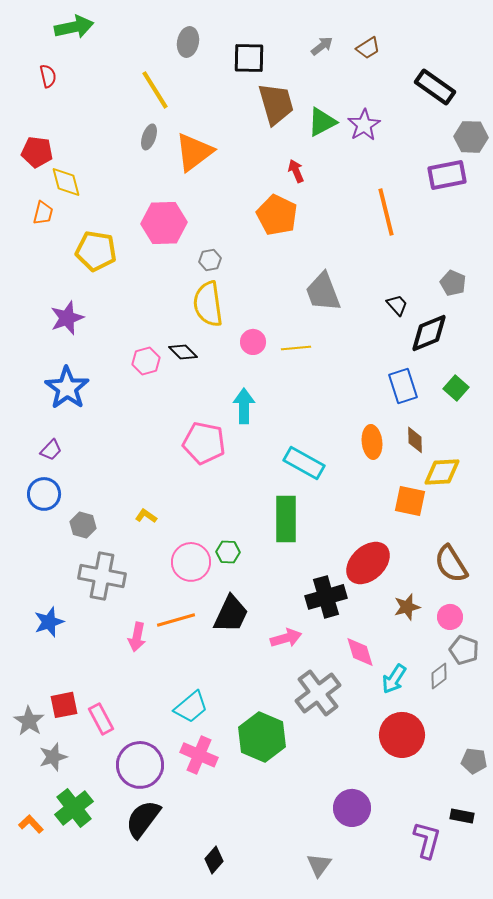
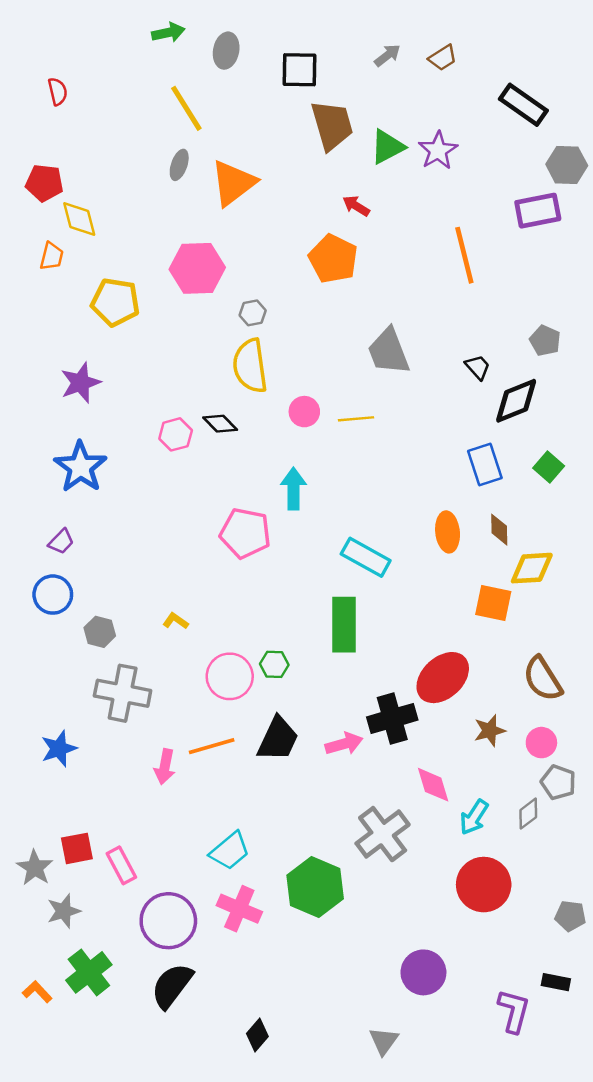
green arrow: (74, 27) -> (168, 32), moved, size x0.7
red arrow: (296, 171) -> (356, 206), turned -35
pink arrow: (286, 638) -> (344, 744), moved

